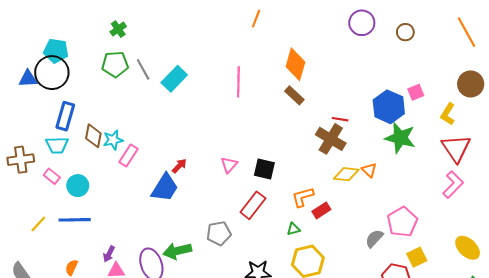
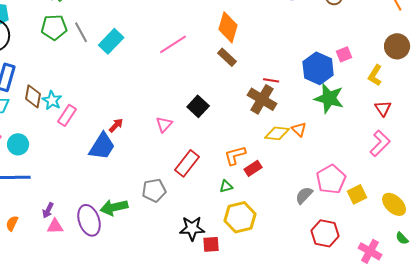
pink line: (238, 82) -> (173, 44), turned 56
cyan star: (113, 140) -> (52, 100), turned -30
red triangle: (456, 148) -> (383, 108), size x0.6
black square: (264, 169) -> (198, 106), moved, turned 30
yellow square: (417, 257) -> (357, 194), moved

